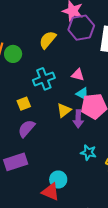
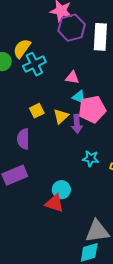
yellow semicircle: (48, 40) -> (22, 49), moved
cyan cross: (44, 79) -> (34, 64), moved
yellow square: (24, 104) -> (37, 111), moved
purple semicircle: (27, 129) -> (23, 139), turned -36

